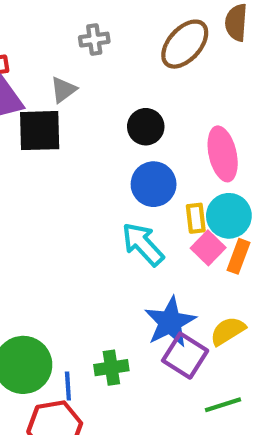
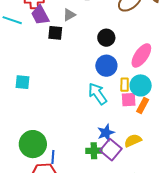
black square: (40, 131) -> (55, 33), size x0.7
pink ellipse: (223, 154) -> (141, 55), turned 40
pink square: (208, 248) -> (129, 100), turned 35
blue star: (170, 322) -> (106, 133), size x0.7
green cross: (111, 368) -> (94, 151), moved

